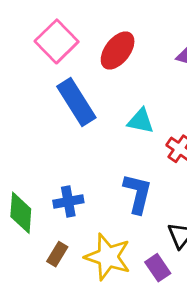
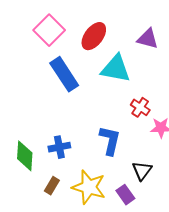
cyan triangle: (141, 121) -> (116, 69), moved, size x1.5

